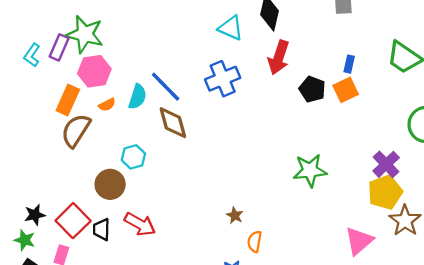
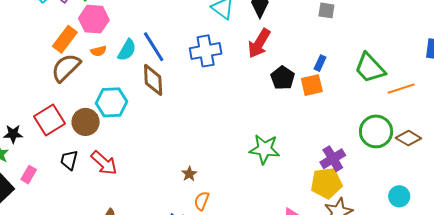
cyan hexagon: (133, 157) -> (111, 102), size x1.4
red square: (73, 221) -> (49, 120), moved

